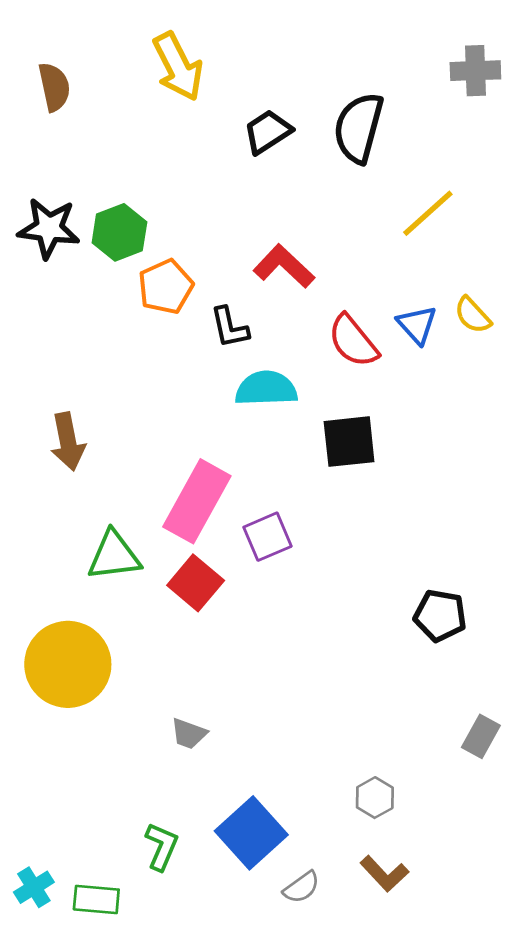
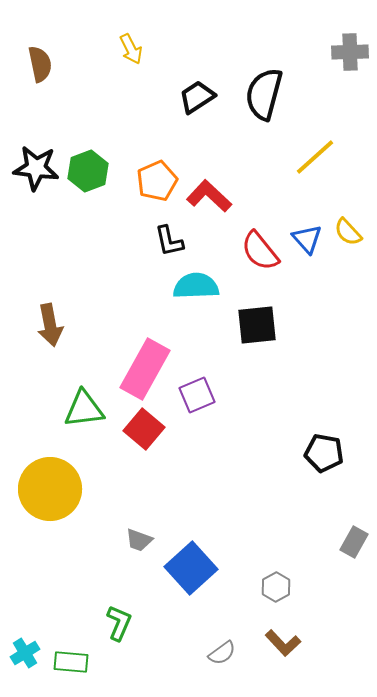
yellow arrow: (178, 67) -> (131, 49), size x0.6
orange pentagon: (166, 287) -> (157, 181), moved
blue square: (251, 833) -> (191, 568), moved

